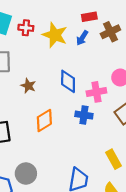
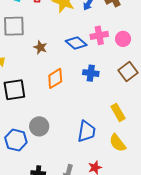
blue diamond: (68, 81) -> (76, 43), turned -50
pink cross: (96, 92) -> (99, 35), moved

